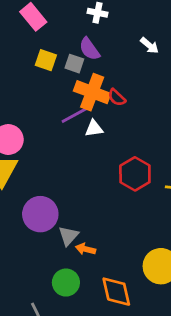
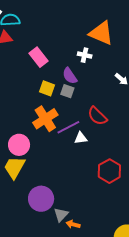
purple semicircle: (89, 49) -> (70, 76), moved
orange cross: (92, 92) -> (45, 119), moved, turned 35
red semicircle: (117, 97) -> (97, 116), size x1.5

